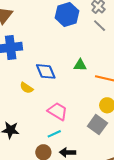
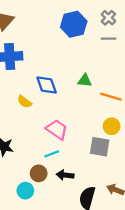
gray line: (100, 26) -> (109, 39), turned -48
gray square: (97, 125) -> (100, 147), turned -30

